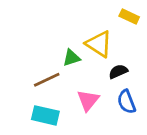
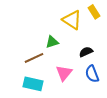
yellow rectangle: (129, 16) -> (94, 12), turned 32
yellow triangle: (99, 44) -> (72, 20), moved

